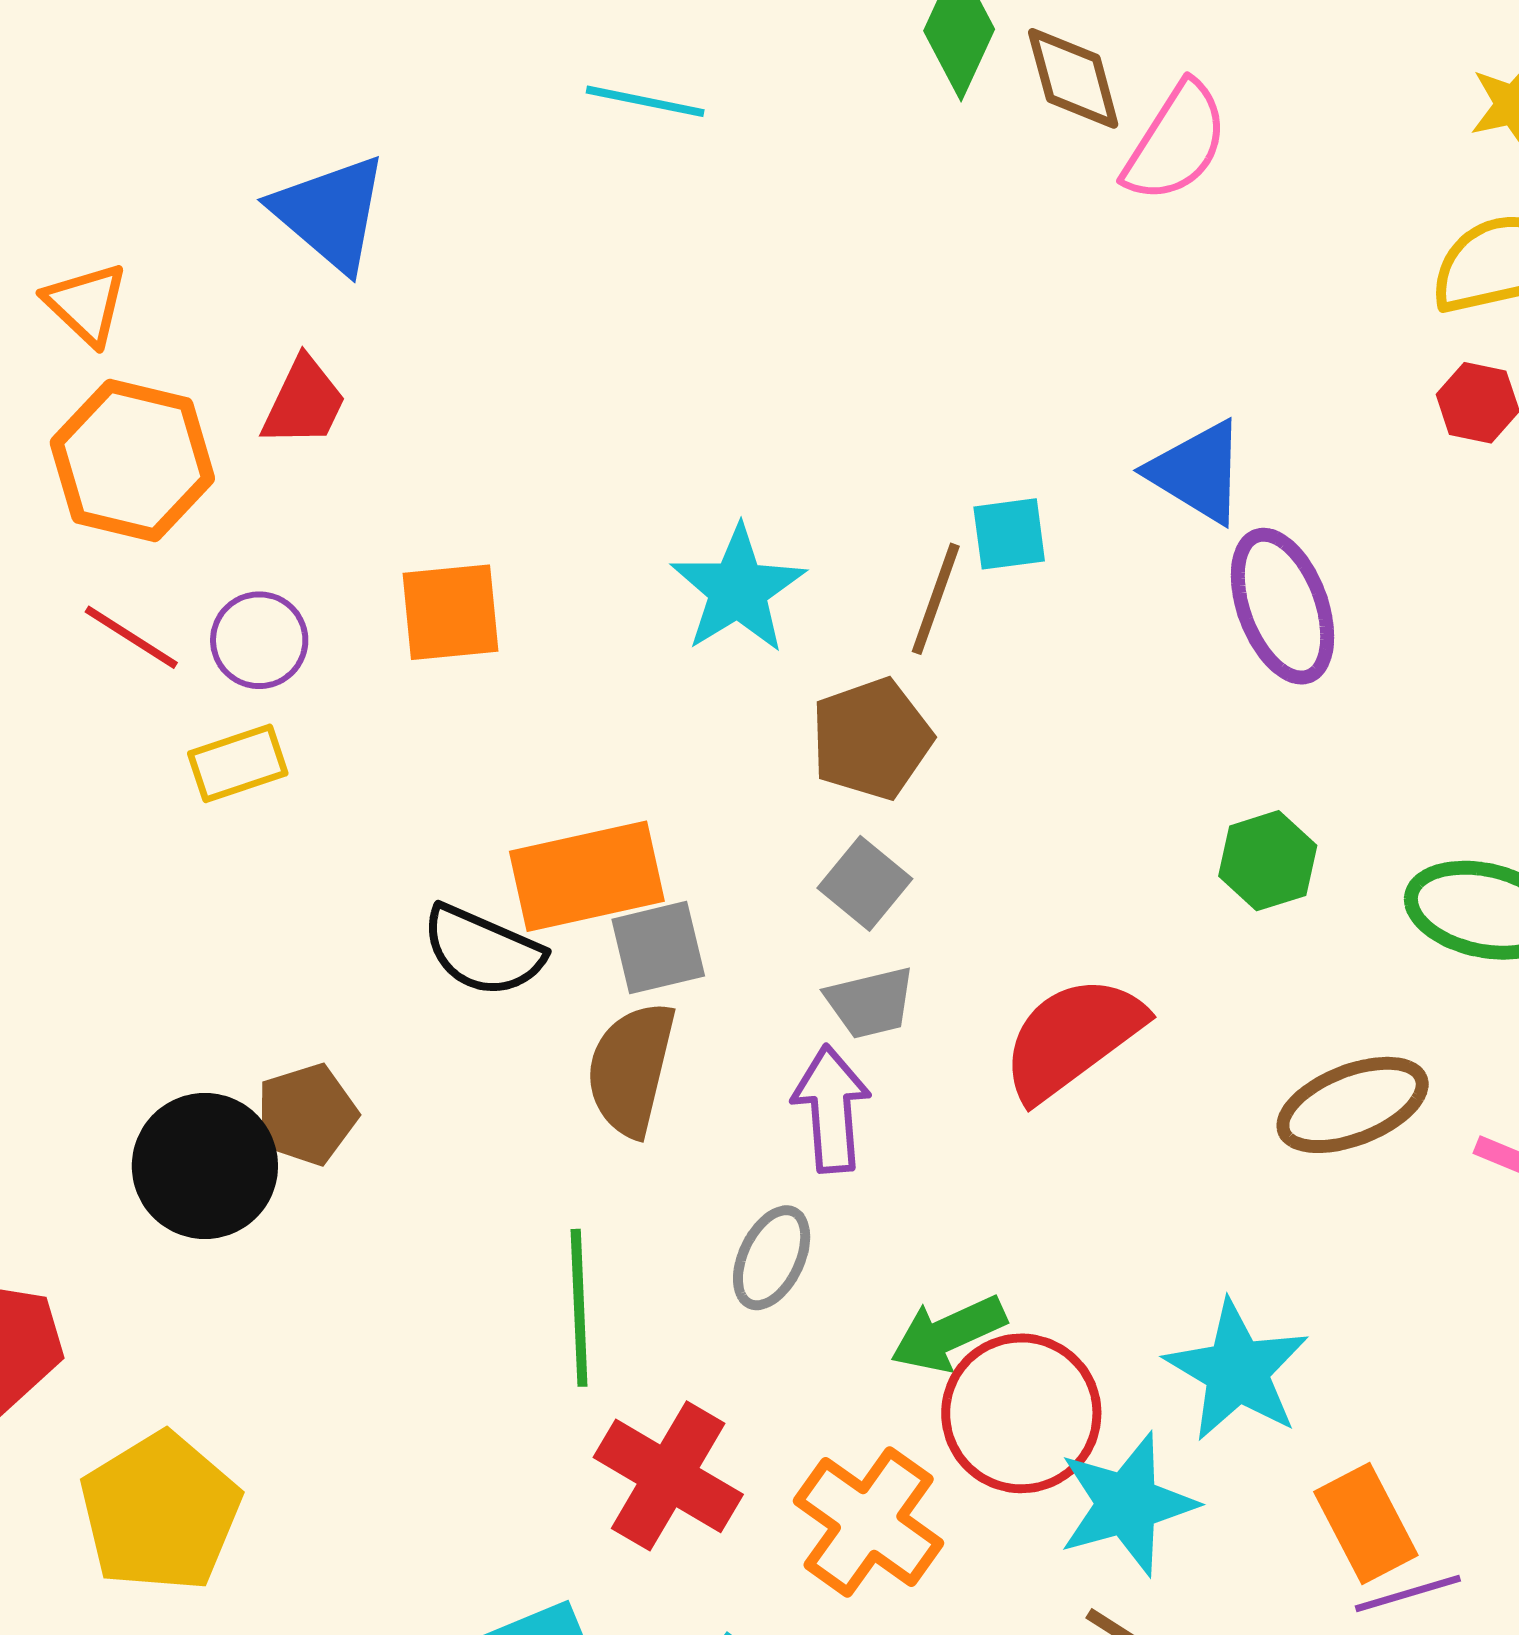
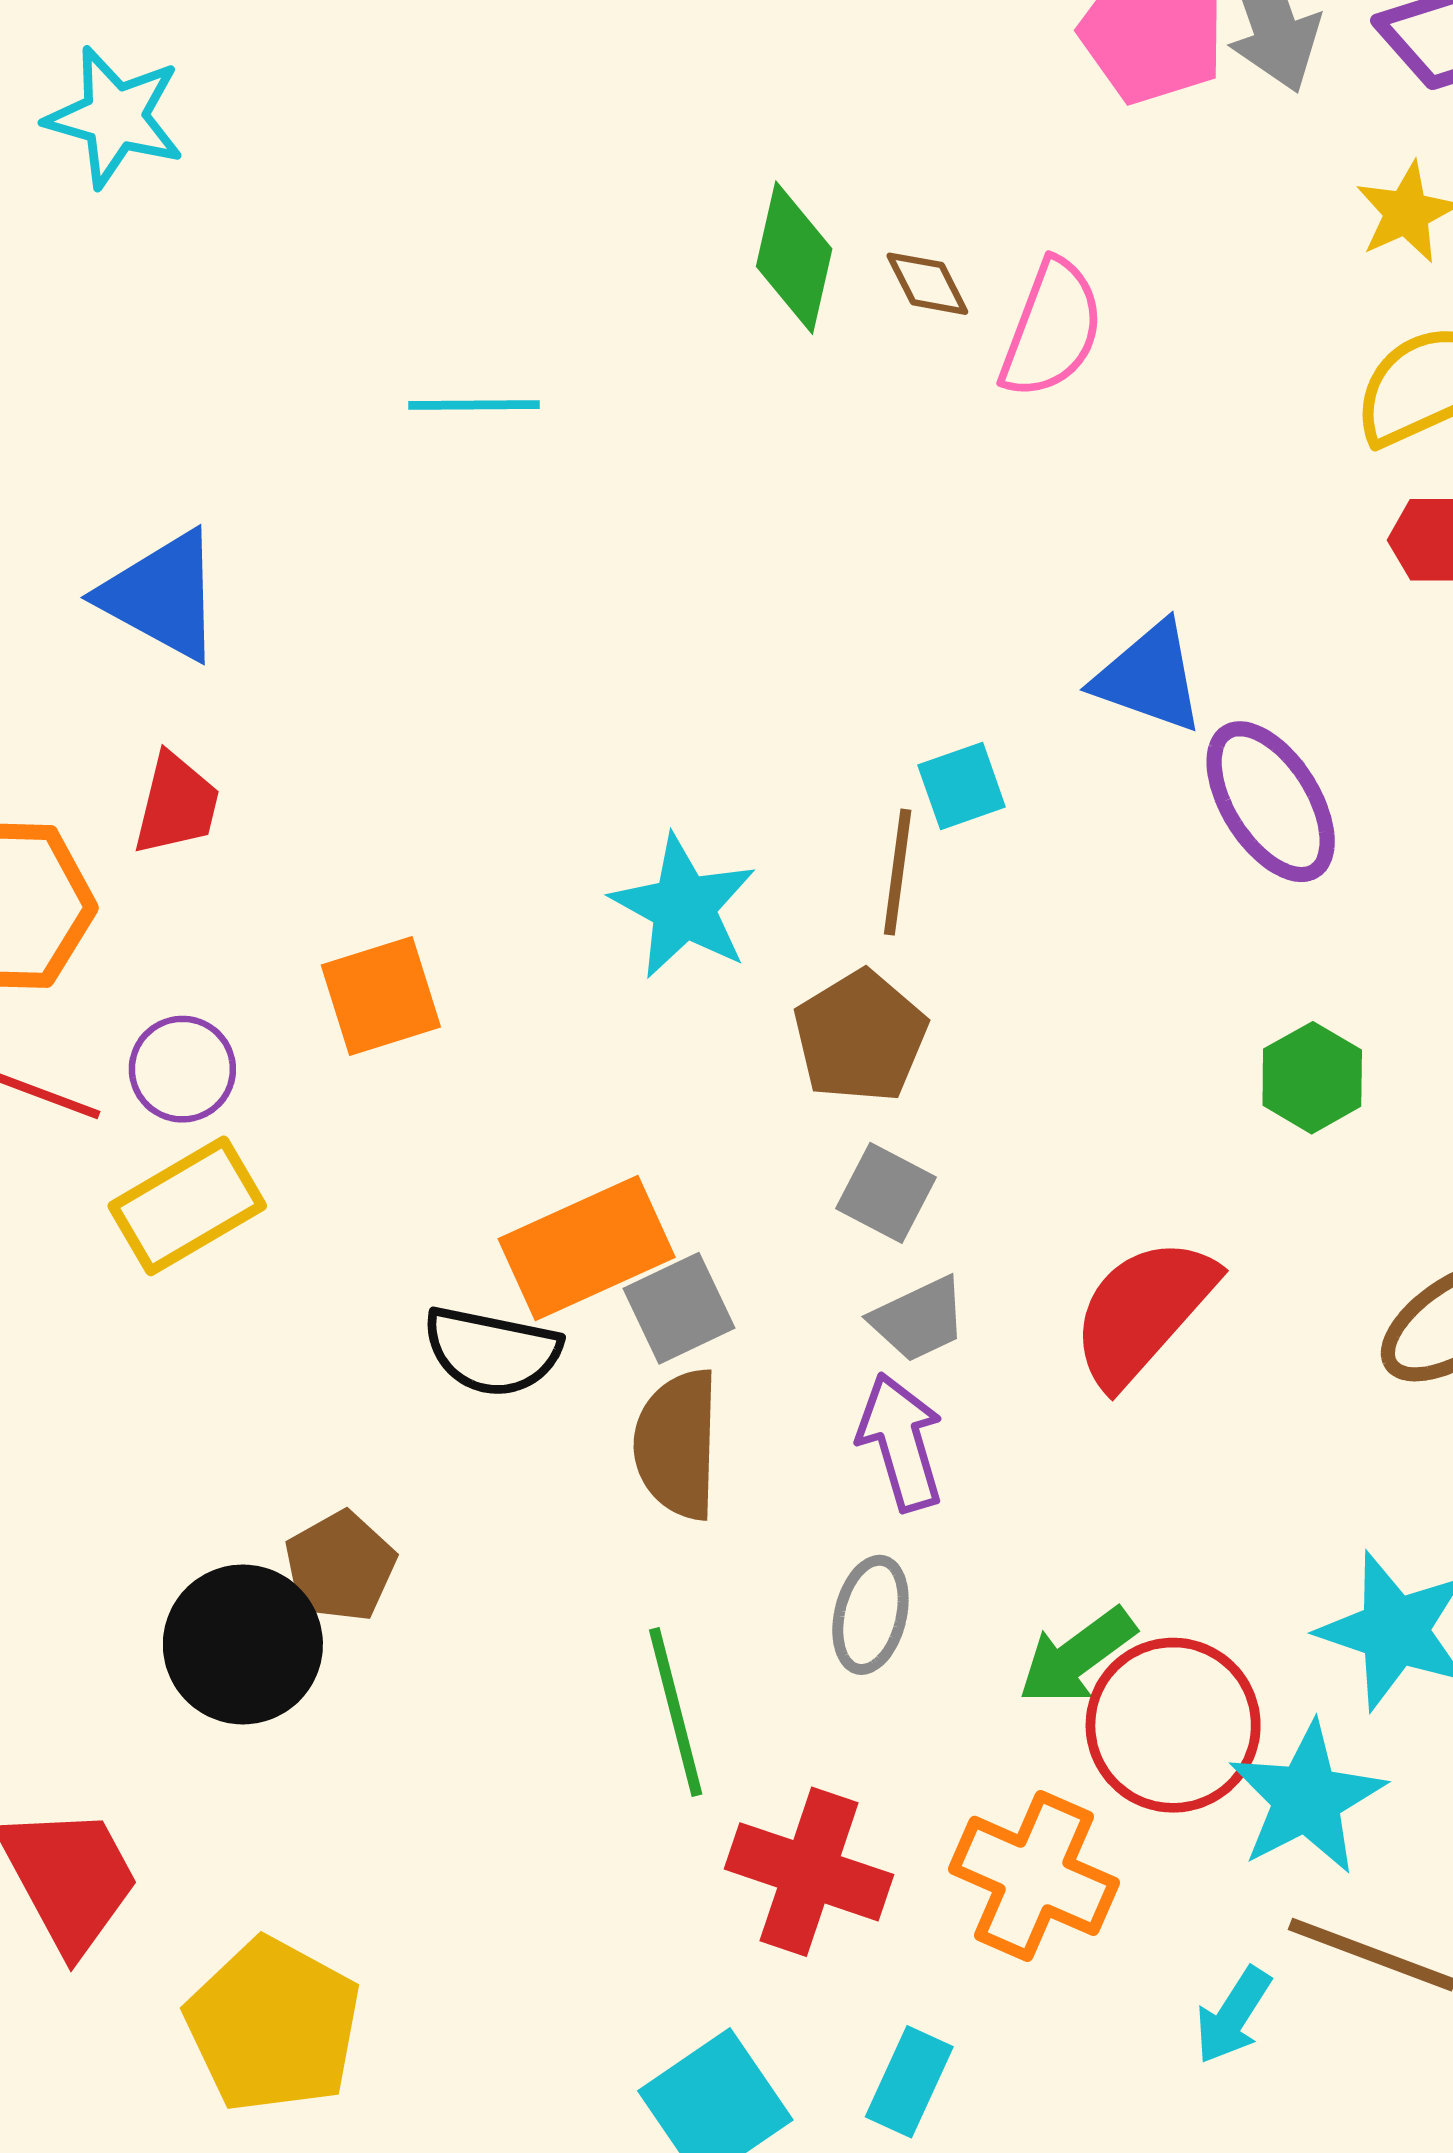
brown diamond: (1073, 78) -> (927, 284), size x0.7
yellow rectangle: (238, 763) -> (187, 1206), size x1.4

